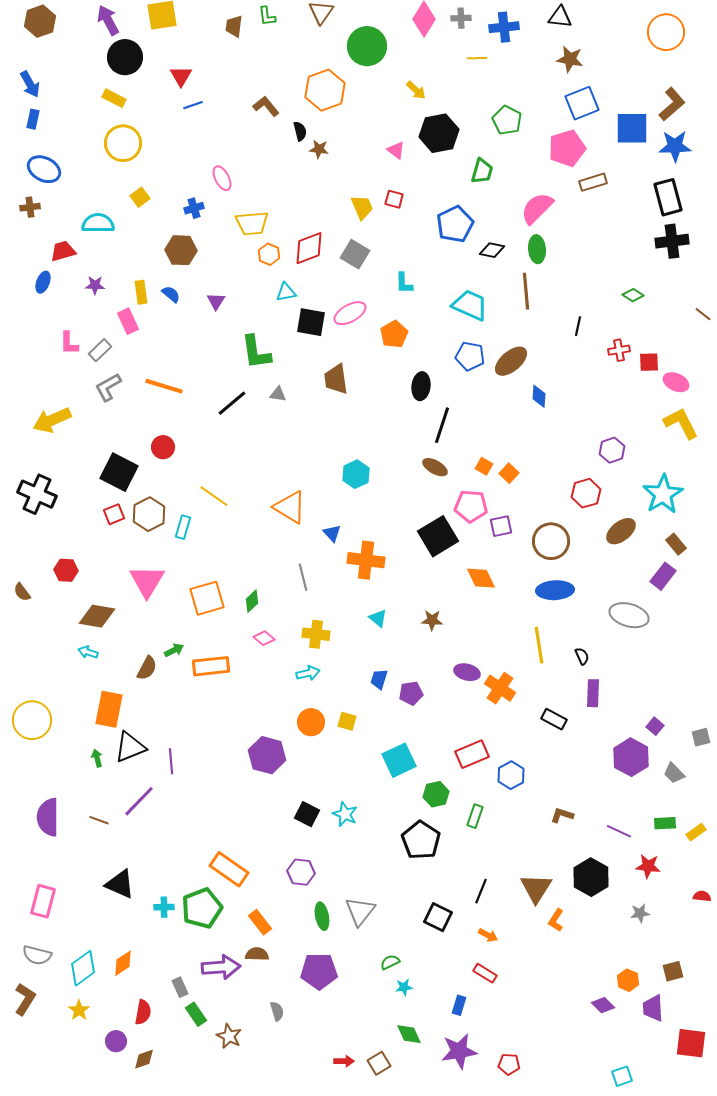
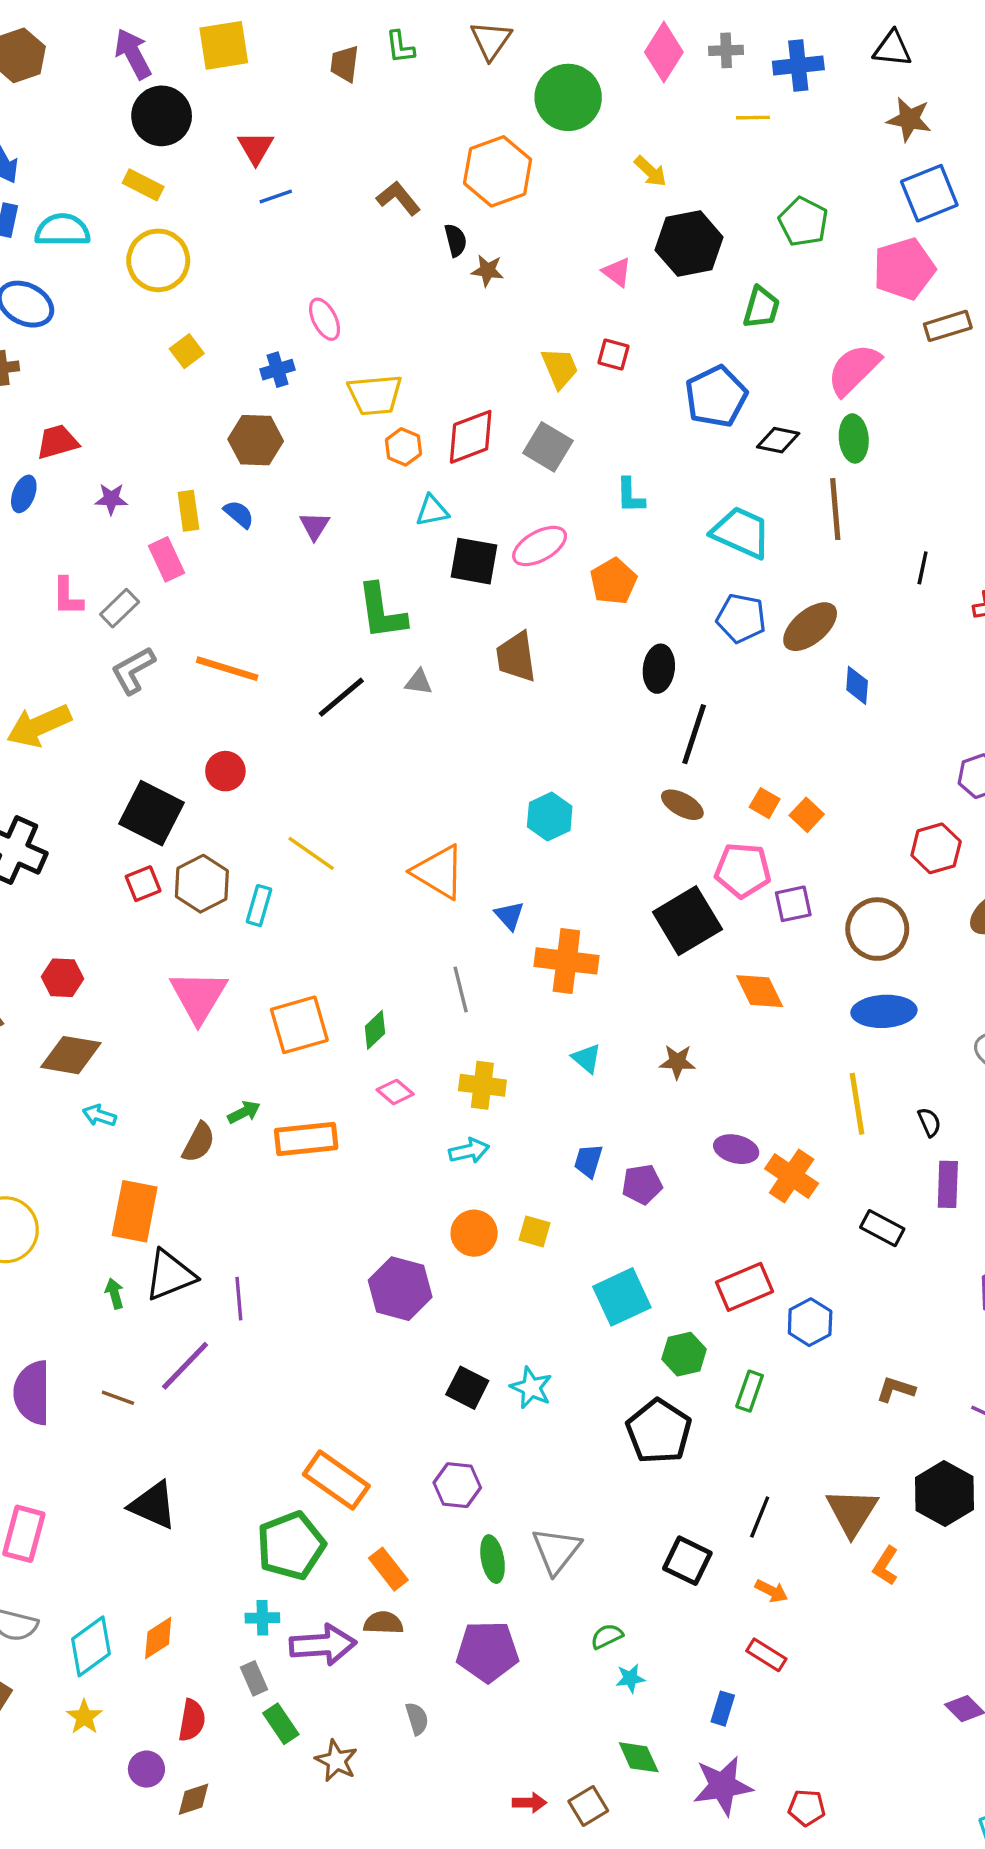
cyan semicircle: (98, 223) -> (62, 230), moved
brown diamond: (97, 616) -> (71, 1055), moved
cyan cross: (164, 907) -> (262, 1618), moved

